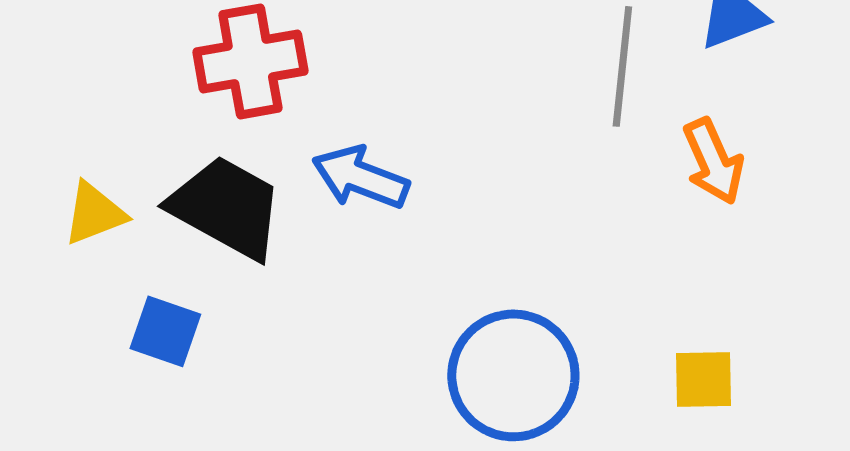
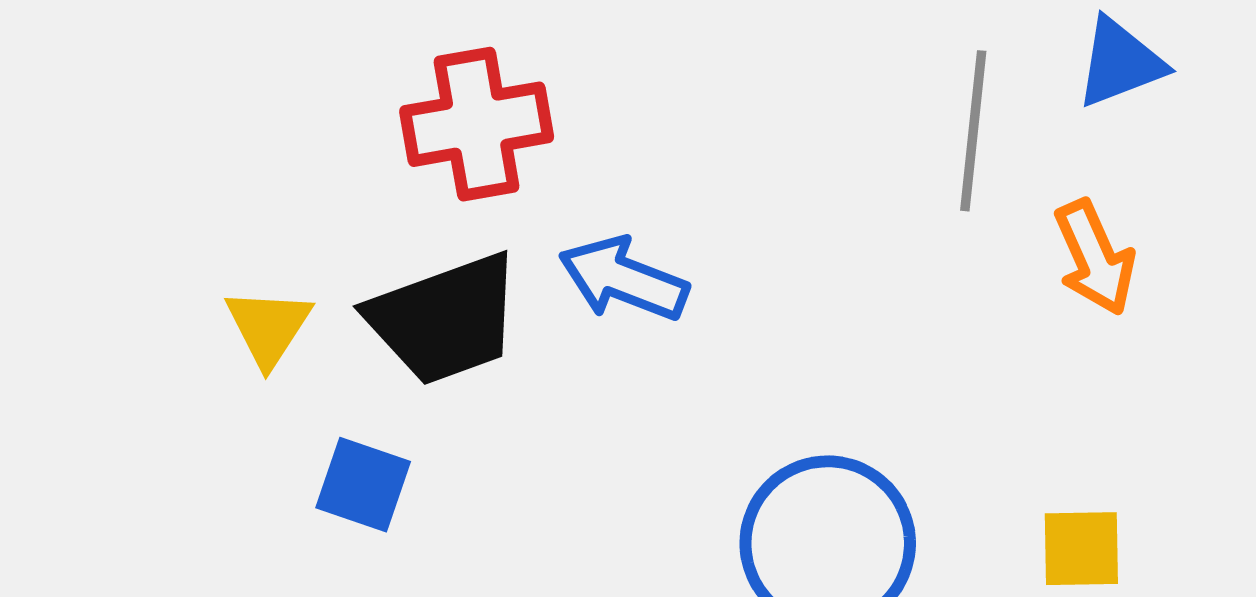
black trapezoid: (226, 207) -> (445, 319), turned 131
yellow triangle: (94, 213) -> (268, 327), turned -36

